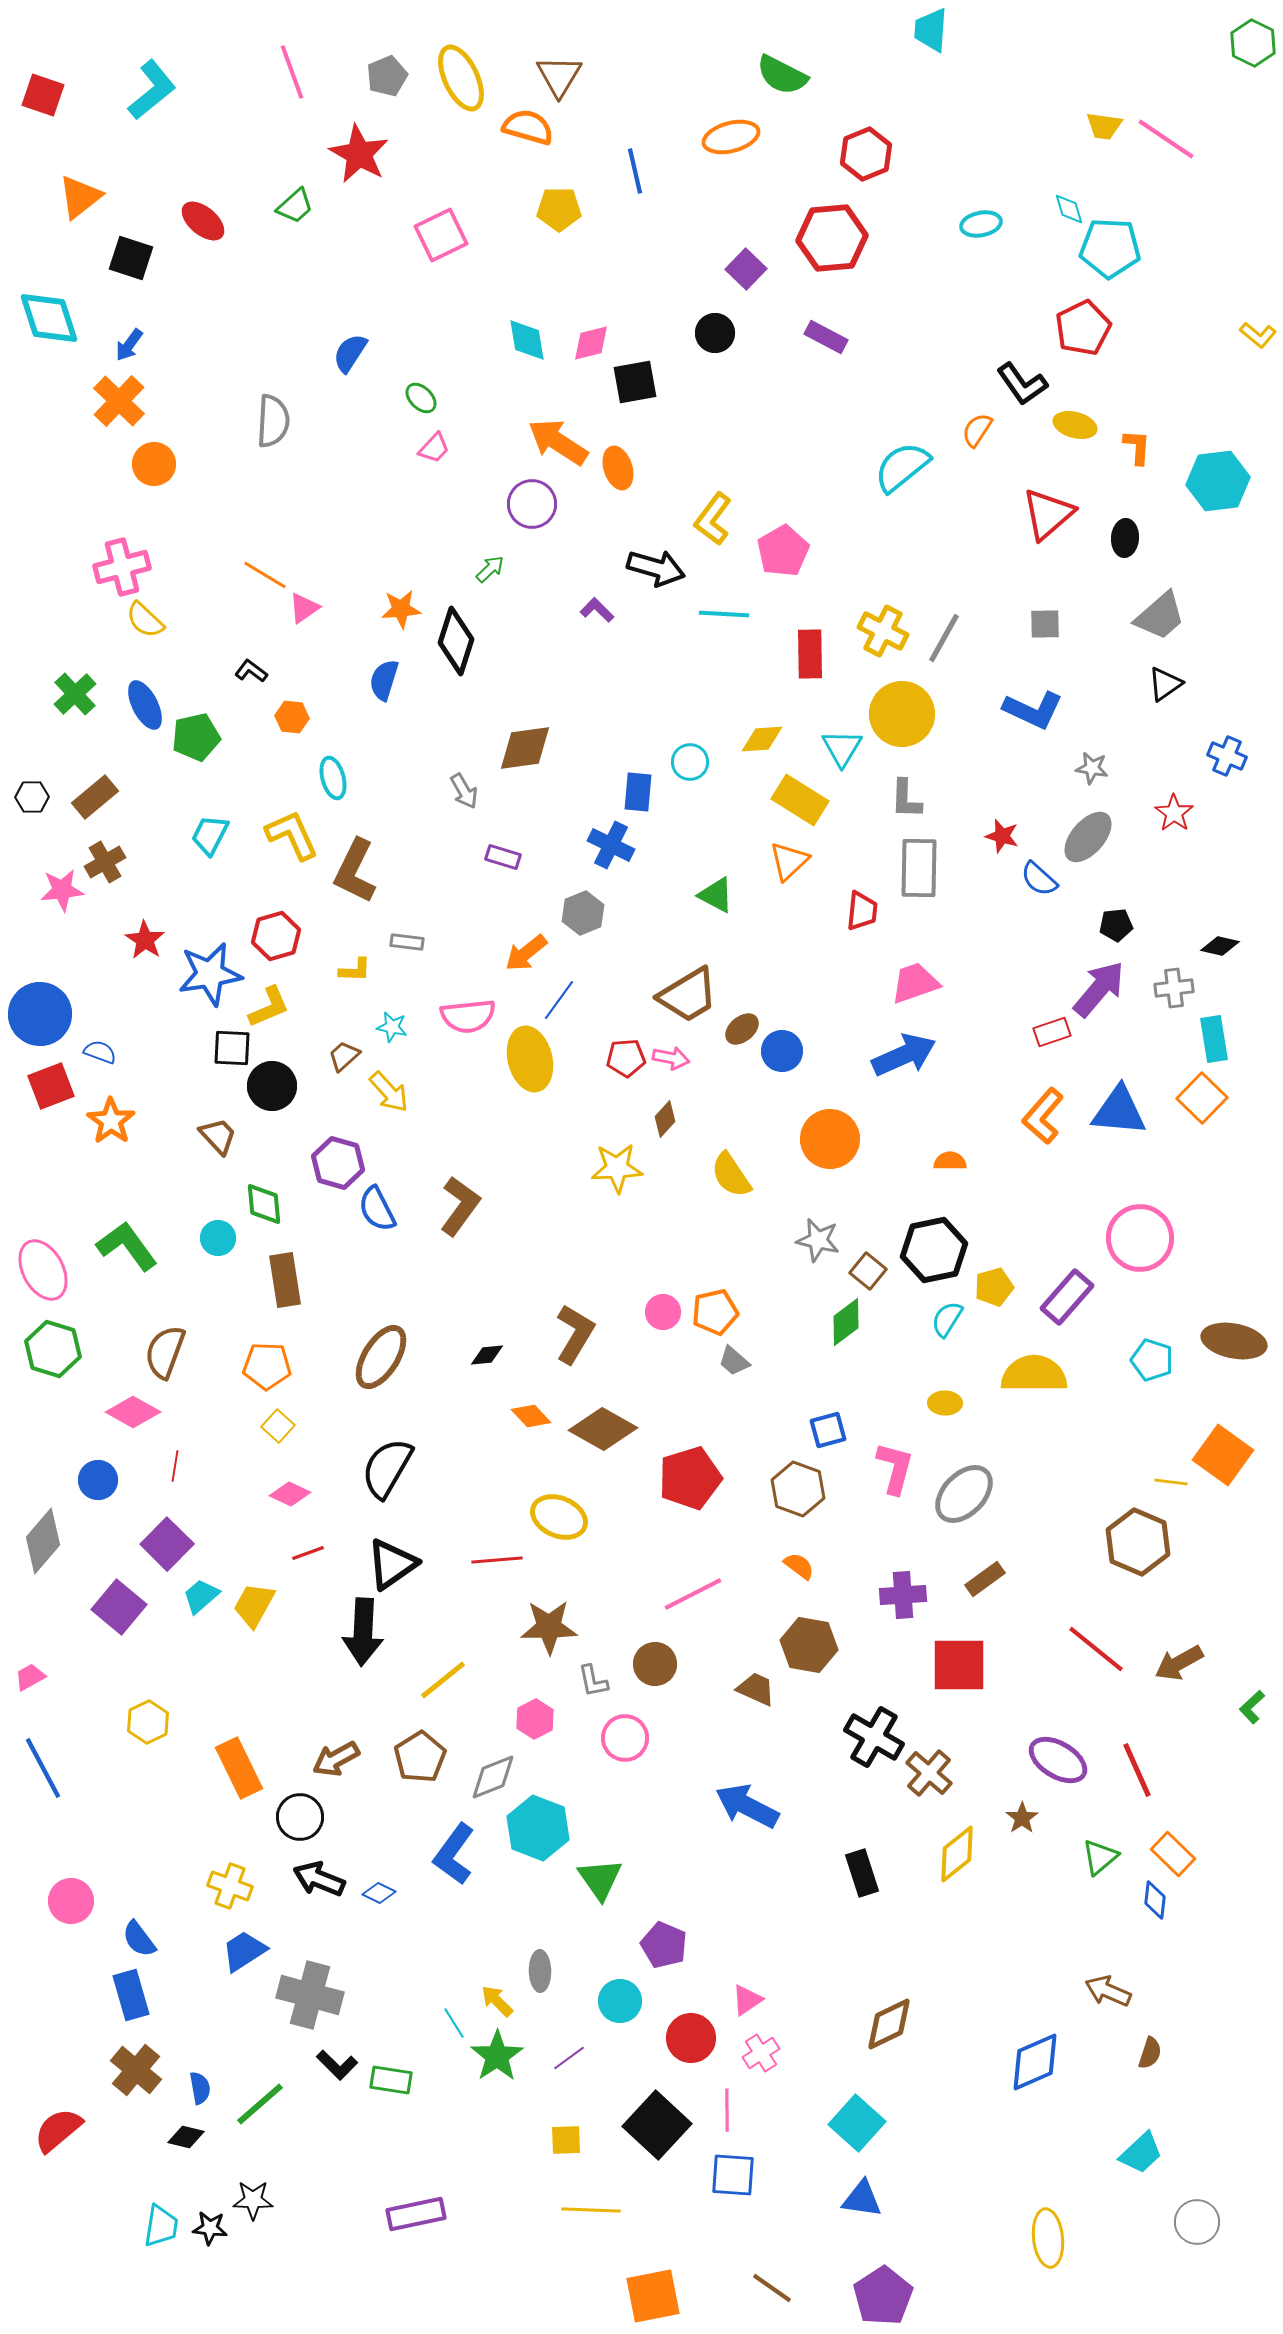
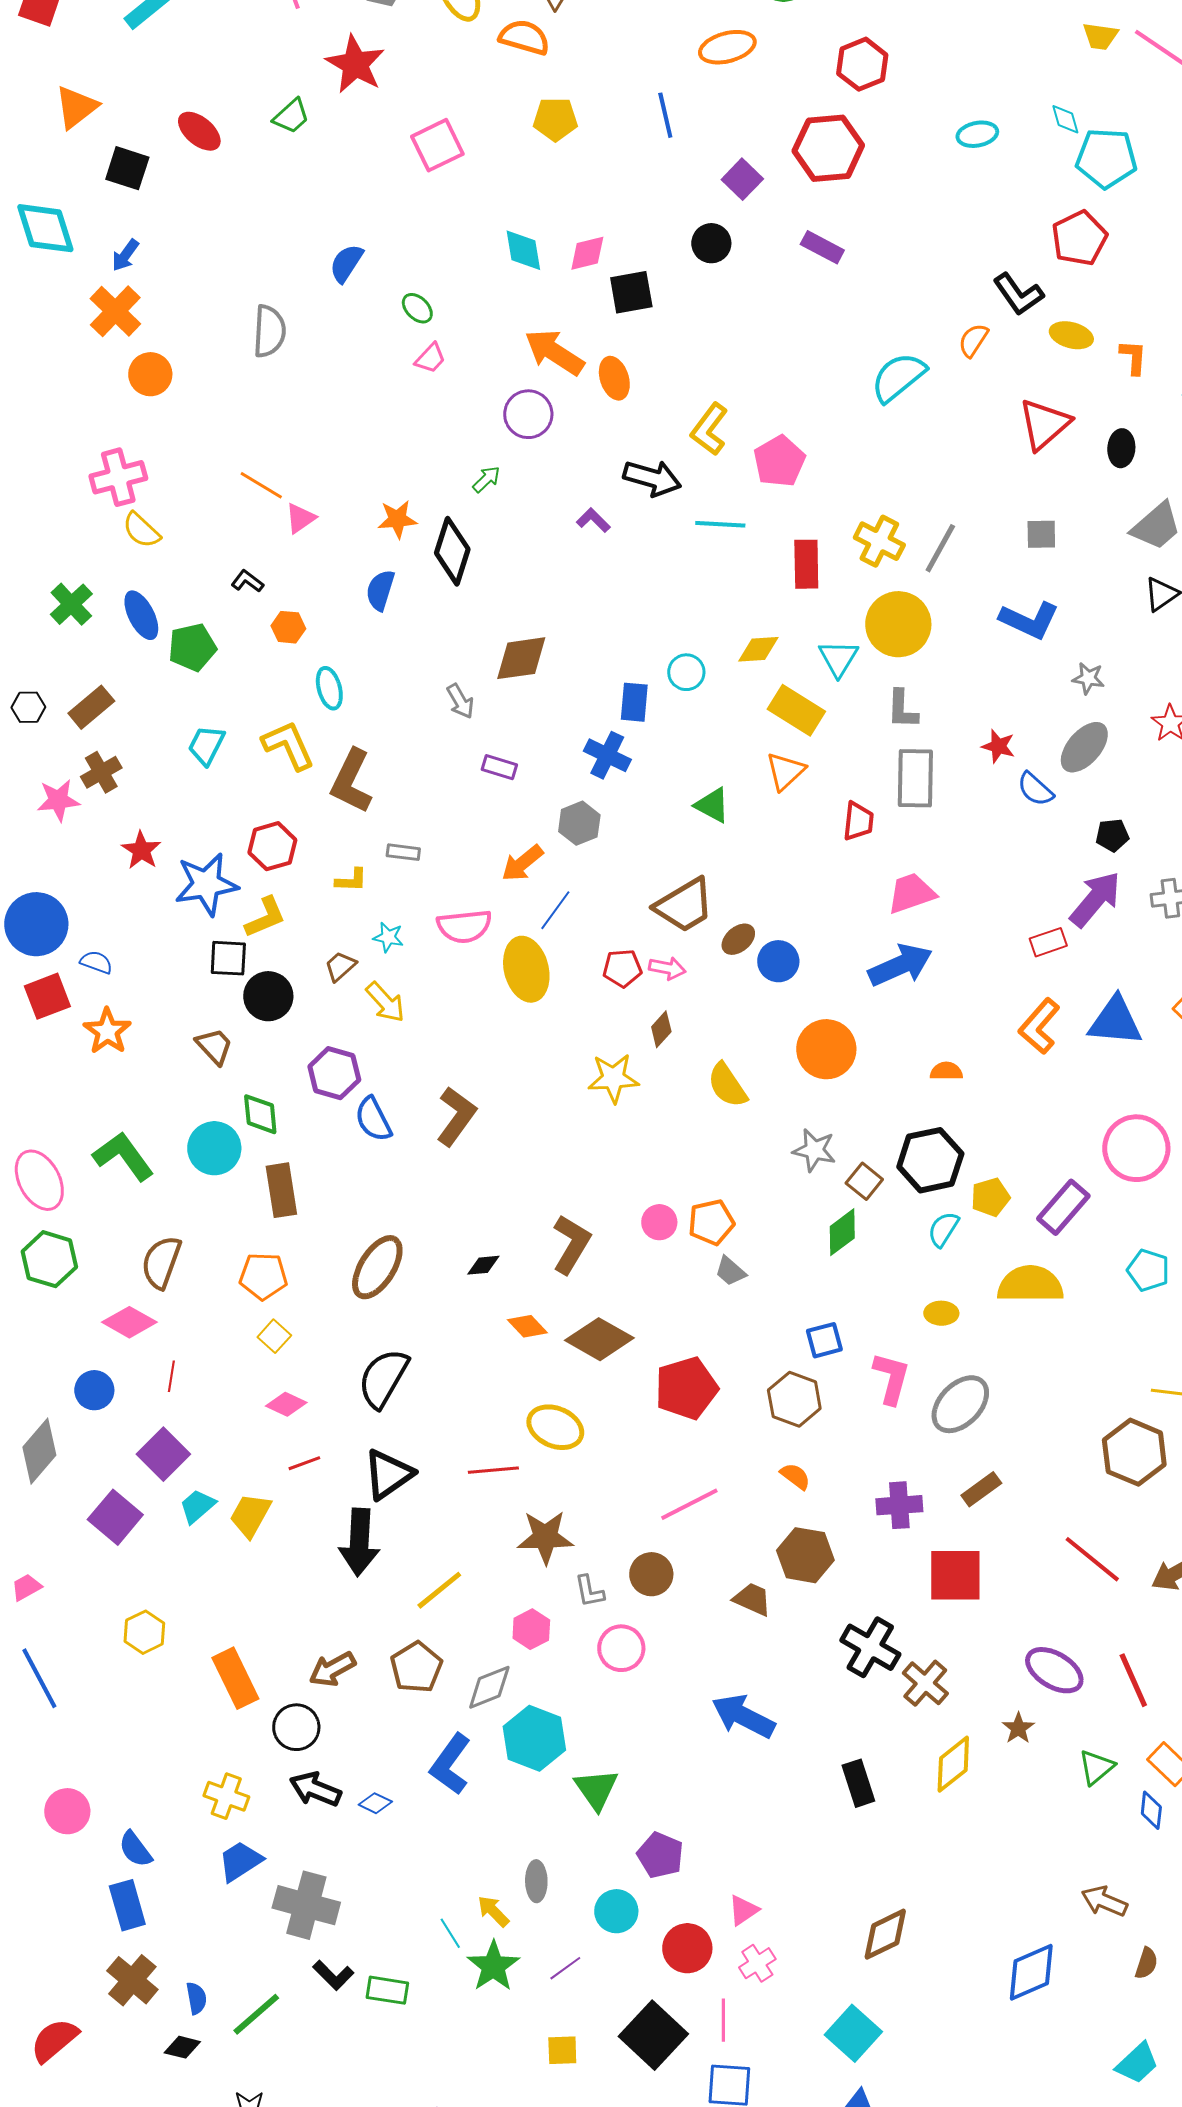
blue line: (635, 171) -> (665, 115), moved
cyan circle: (218, 1238) -> (214, 1148), size x1.5

